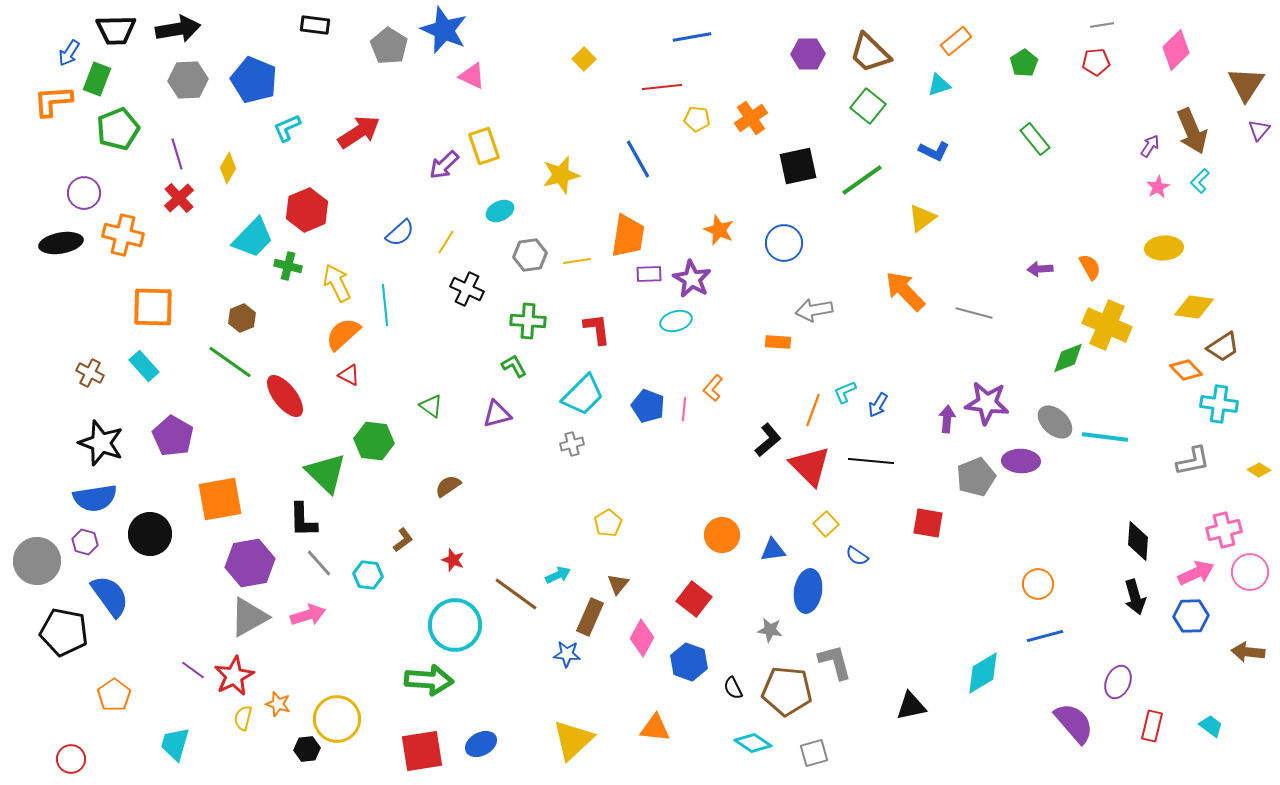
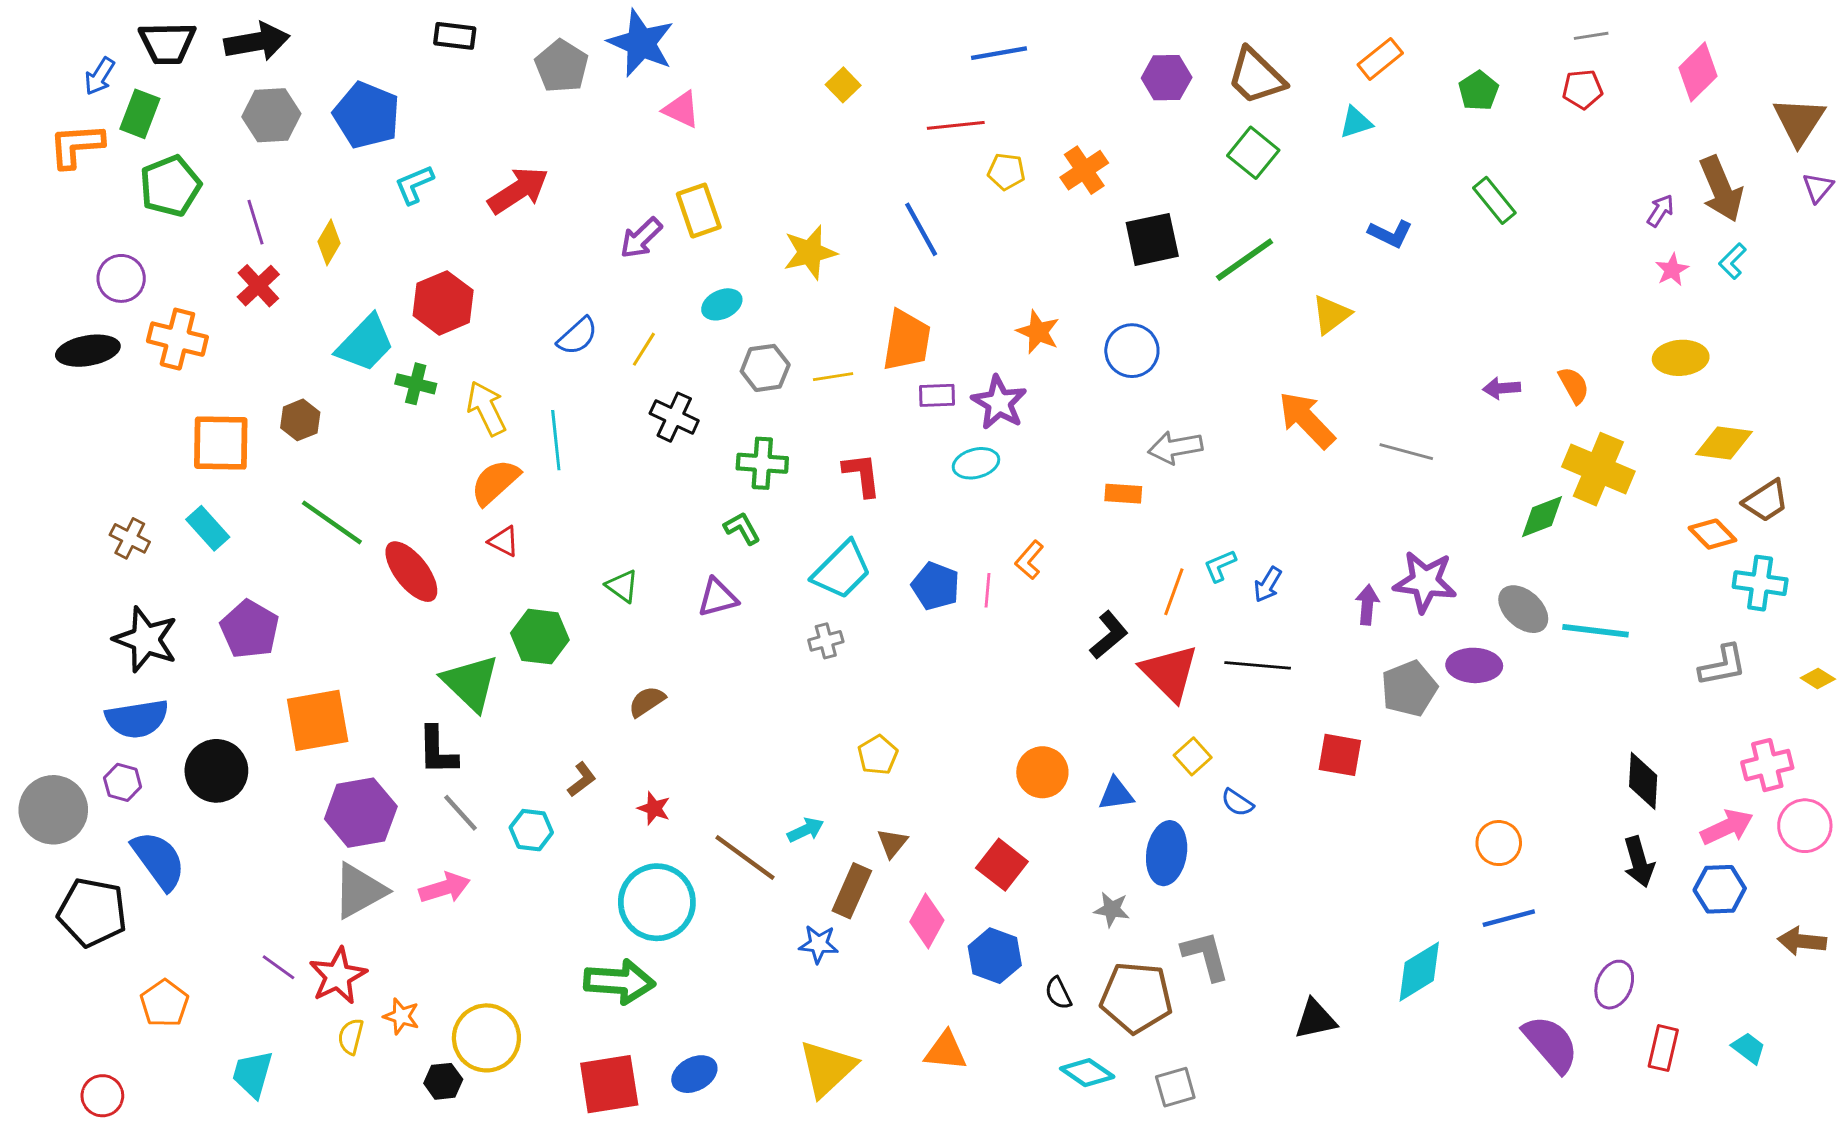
blue L-shape: (934, 151) -> (1390, 234), moved
brown hexagon: (242, 318) -> (300, 420), moved

